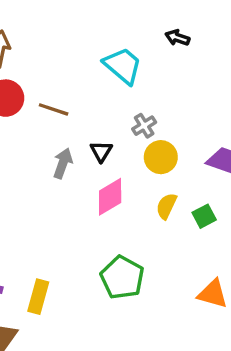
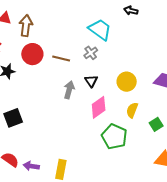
gray cross: (144, 126) -> (91, 53), moved
green square: (204, 216) -> (156, 124), moved
green pentagon: (122, 278) -> (114, 137), moved

